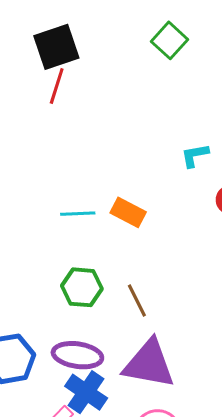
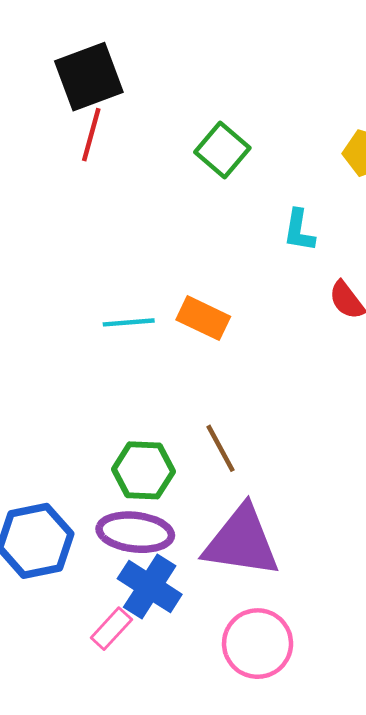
green square: (169, 40) -> (222, 150), moved
cyan L-shape: (195, 155) -> (299, 230), turned -68
green hexagon: (82, 287) -> (143, 470), moved

